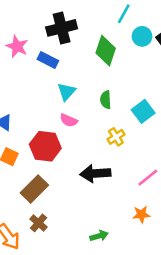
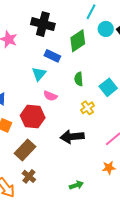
black cross: (62, 28) -> (43, 24), turned 30
green diamond: (106, 51) -> (78, 41), turned 40
blue rectangle: (48, 60) -> (52, 56), moved
cyan triangle: (67, 92) -> (39, 74), moved

